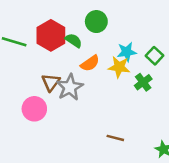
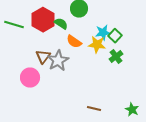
green square: (155, 56) -> (115, 36), moved
orange semicircle: (90, 63) -> (74, 42), turned 70
brown line: (115, 138) -> (94, 109), moved

